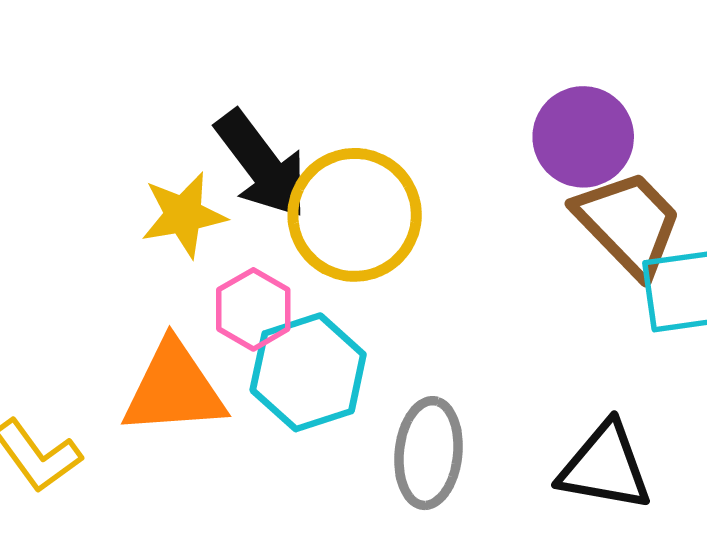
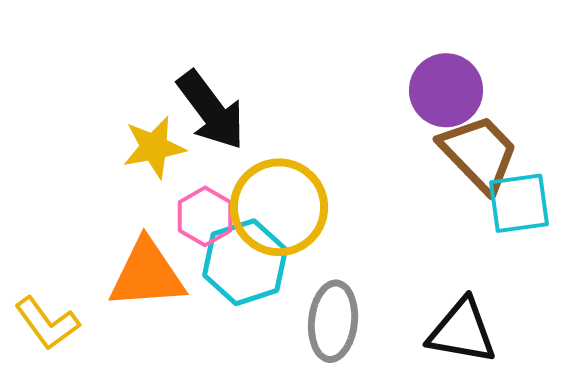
yellow circle: (355, 215) -> (279, 207), moved

